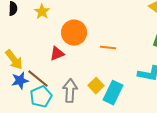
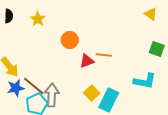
orange circle: (74, 33) -> (70, 40), size x0.7
red triangle: (57, 54) -> (87, 61), moved
gray arrow: (70, 91) -> (52, 95), moved

